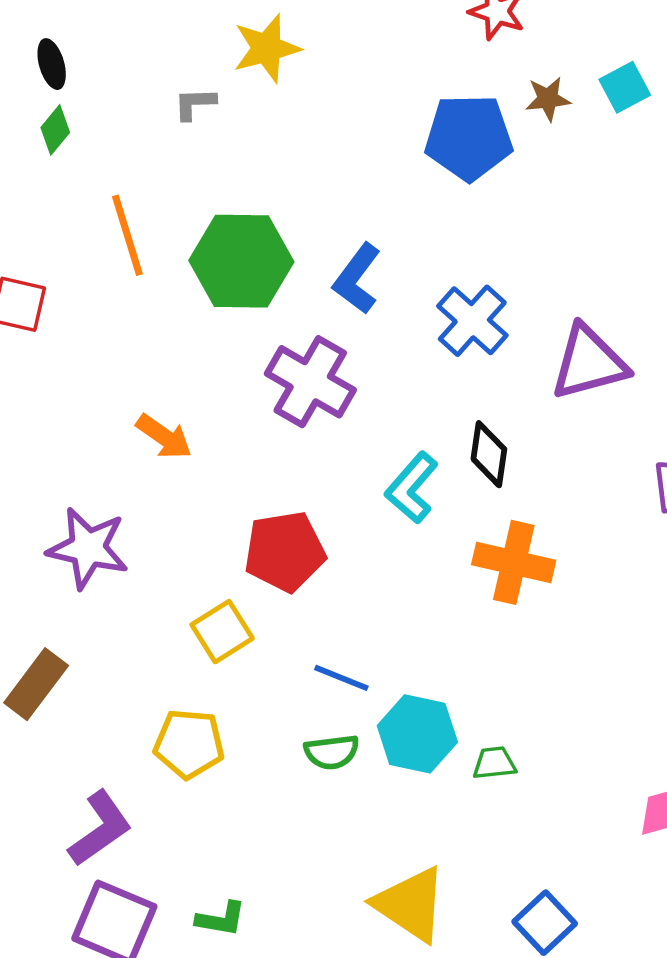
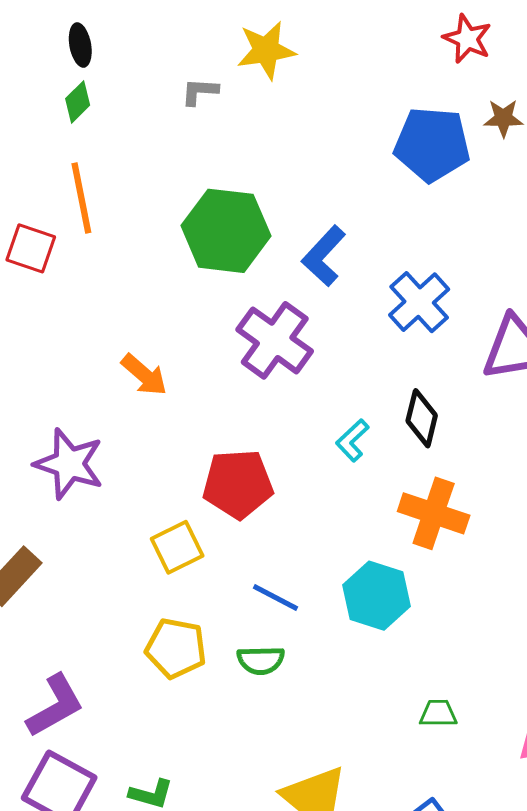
orange line: (127, 235) -> (81, 198), moved
cyan L-shape: (412, 488) -> (352, 440), size x0.7
cyan hexagon: (417, 734) -> (377, 596), moved
yellow pentagon: (189, 744) -> (176, 648), moved
green trapezoid: (494, 763) -> (438, 713), moved

